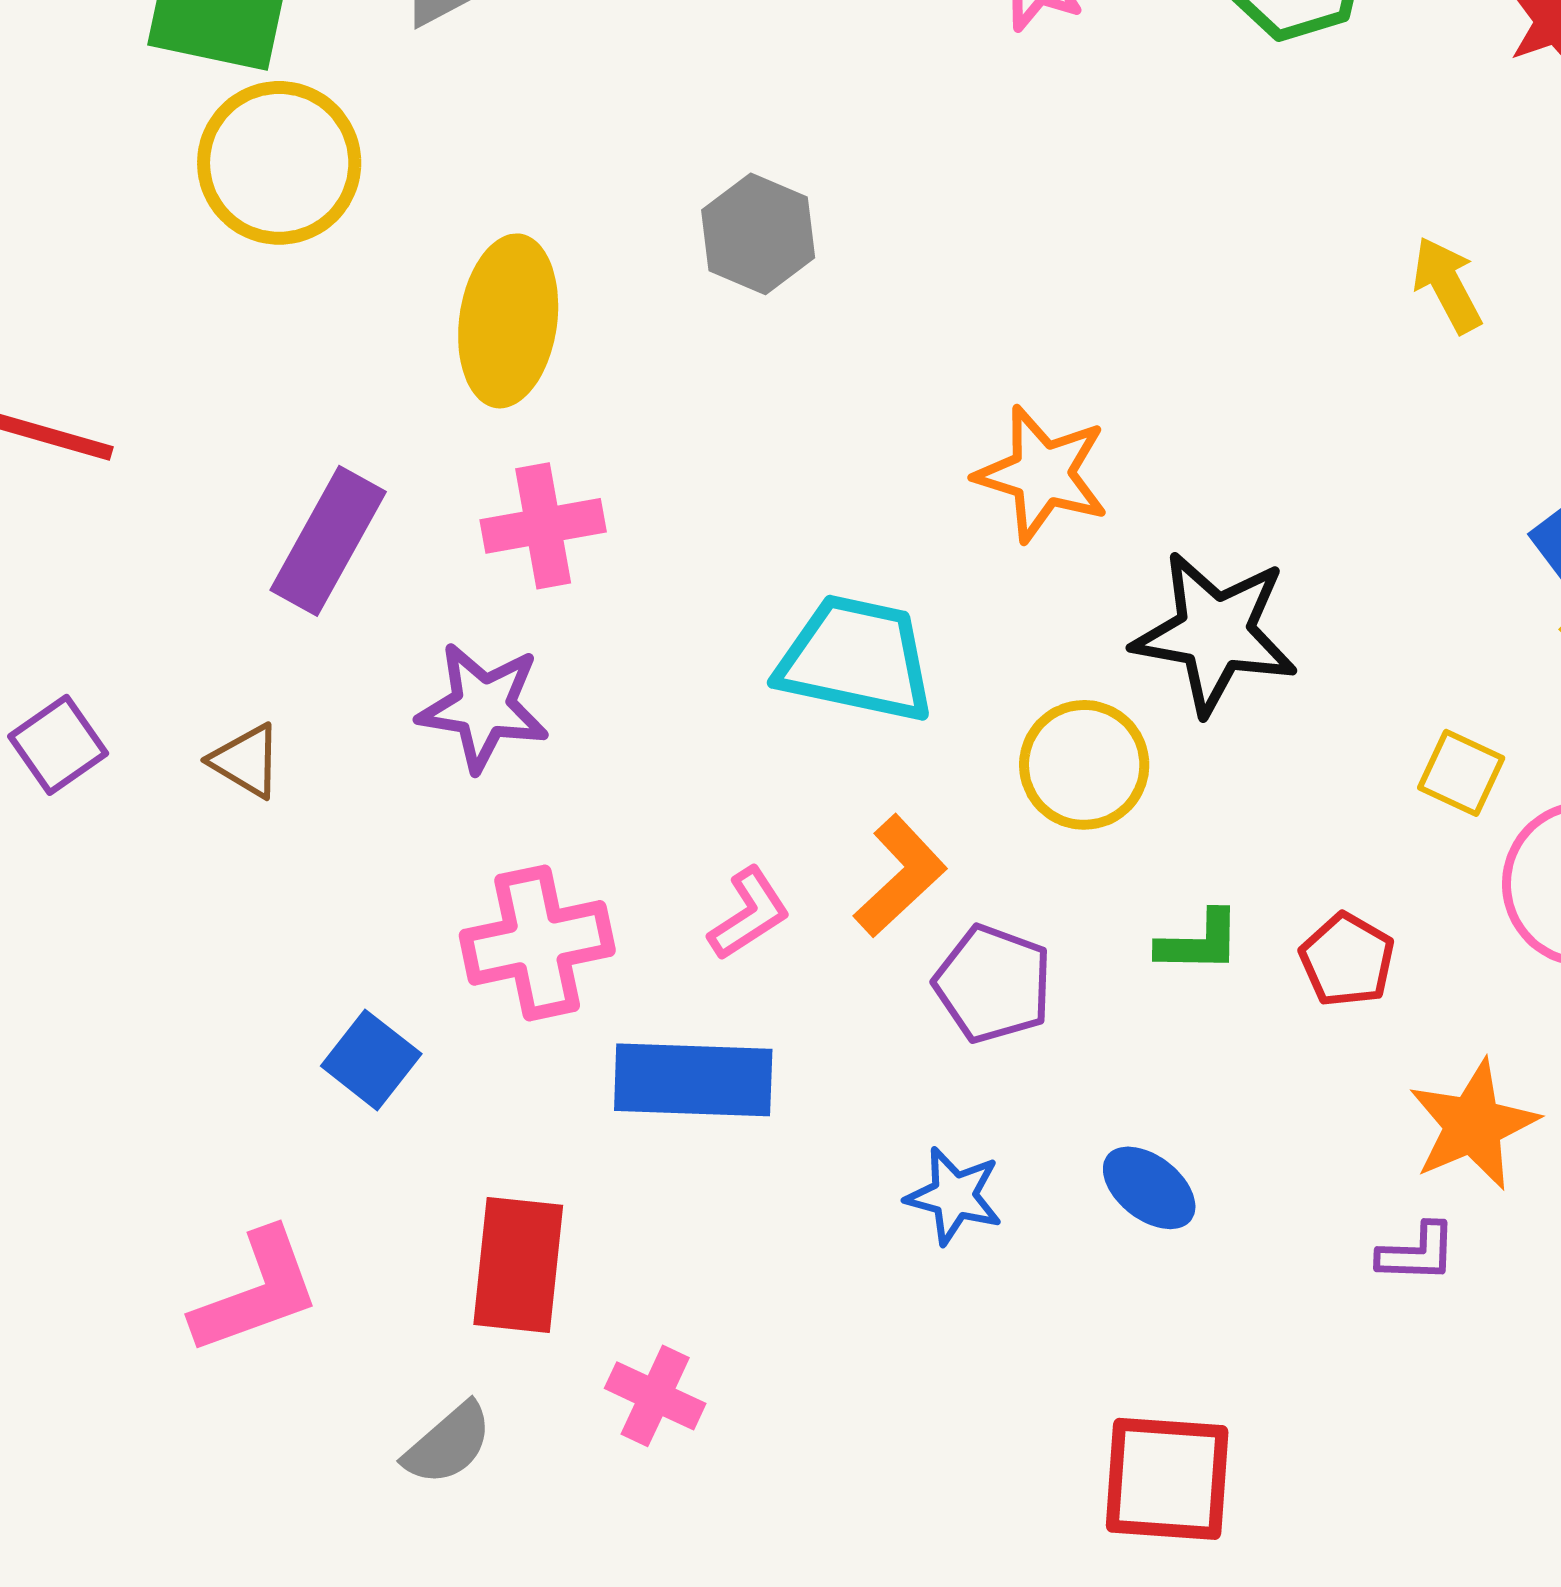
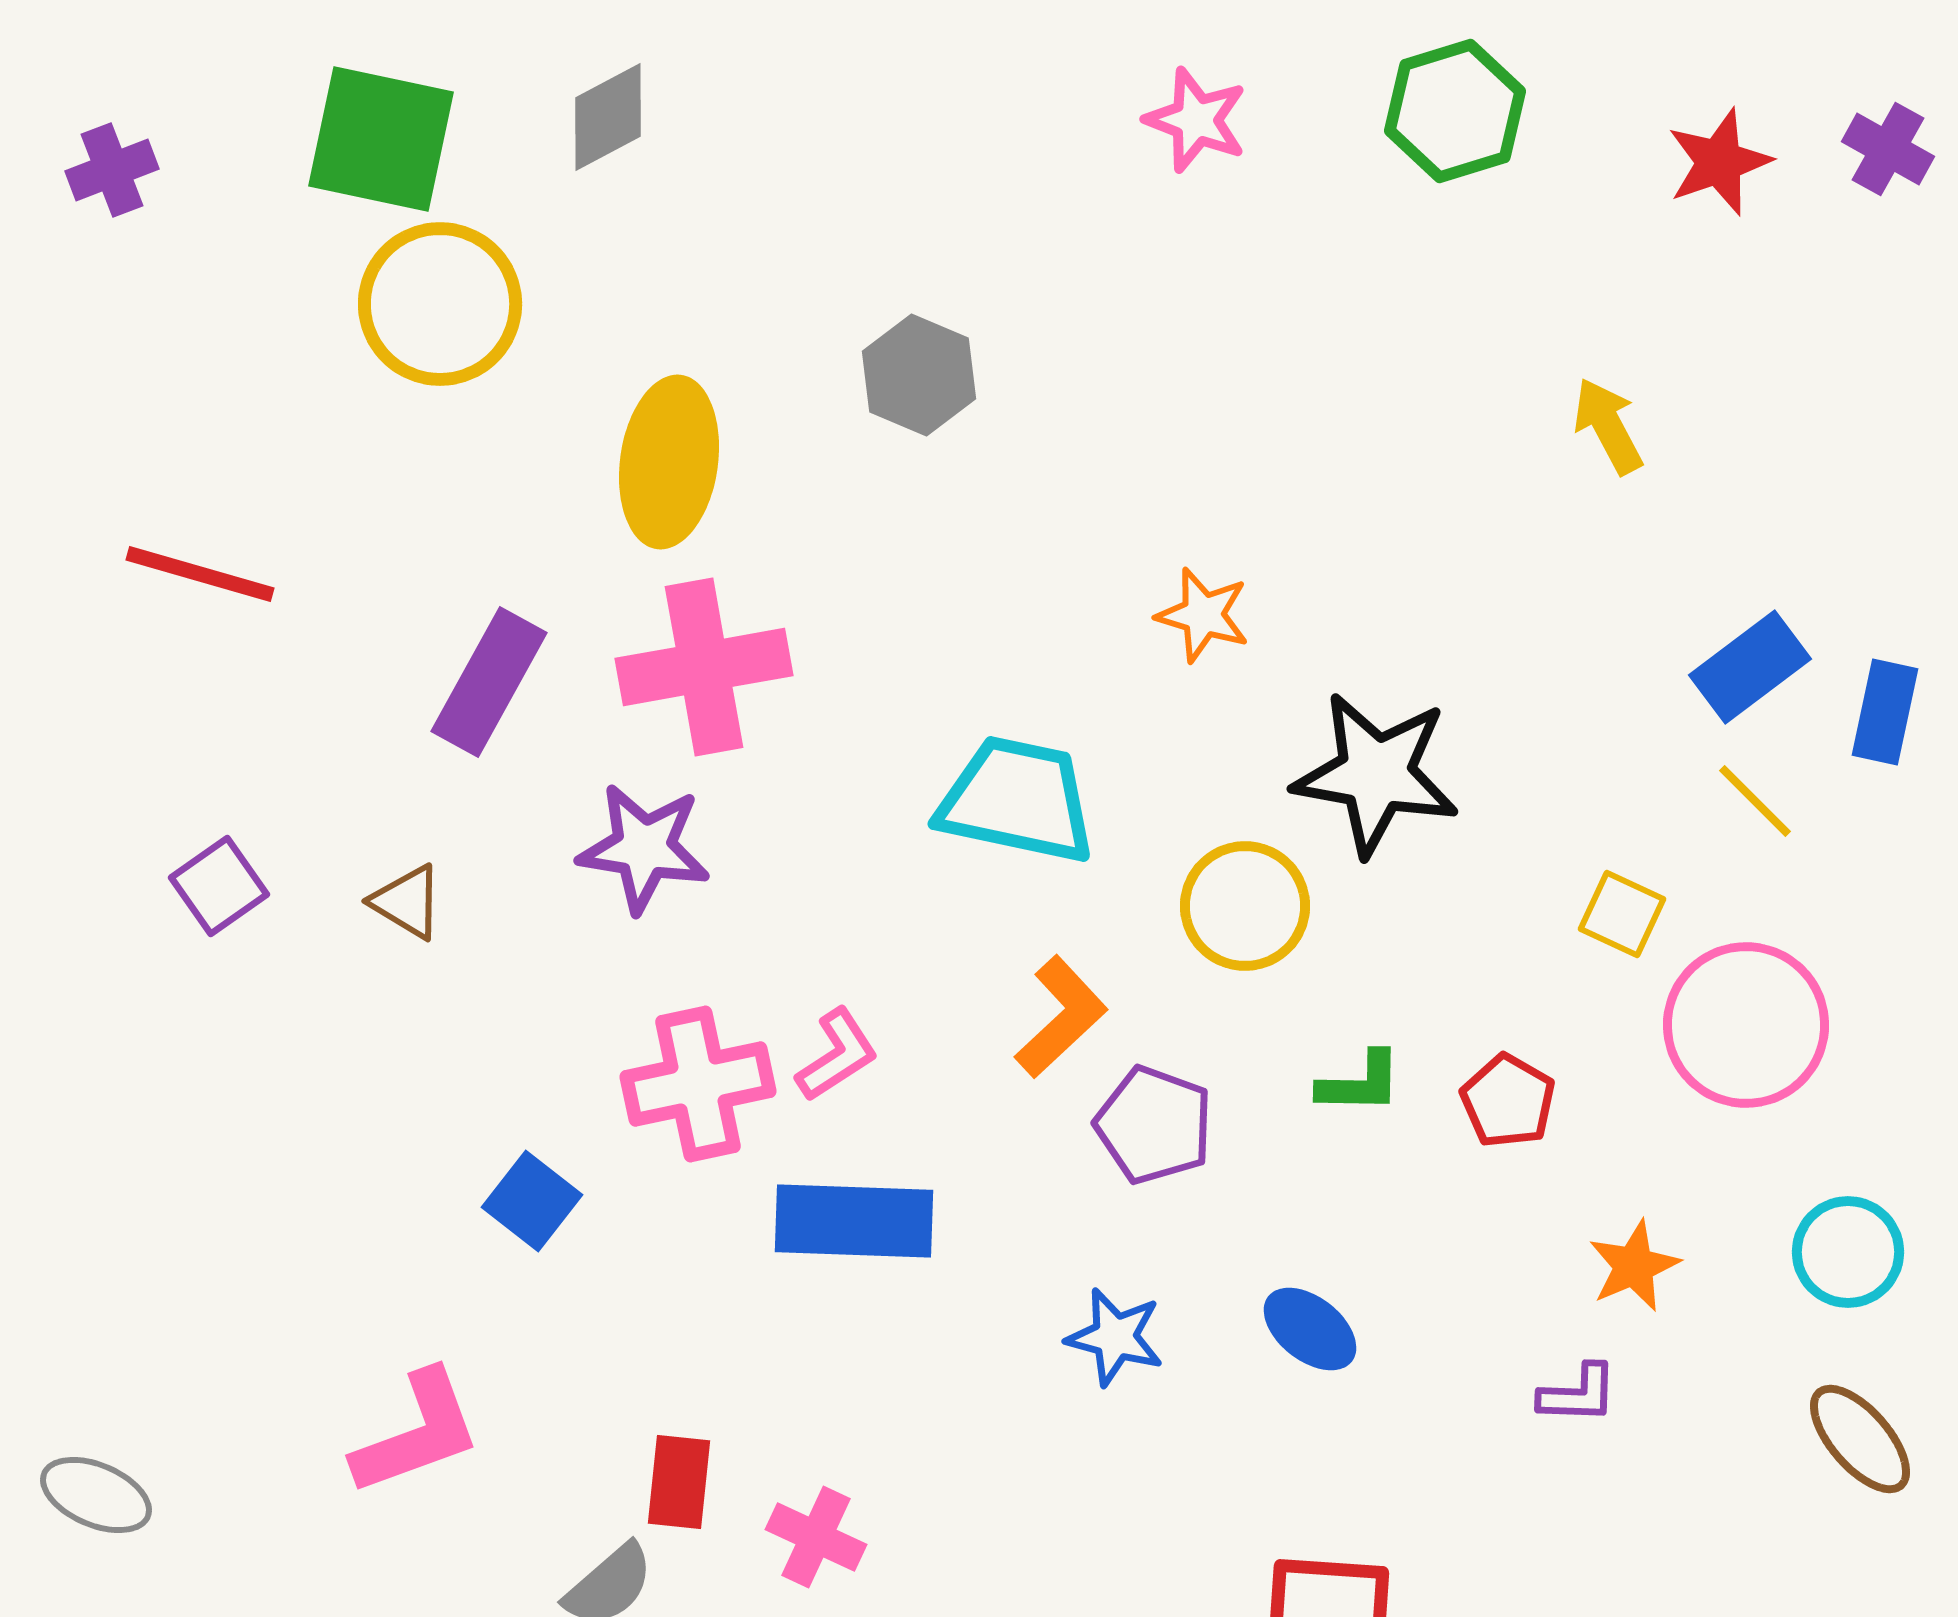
orange star: (1042, 474) -> (1203, 615), size x0.7
pink cross: (543, 526) -> (704, 667), size x1.4
pink L-shape: (749, 914) -> (837, 1055), moved
orange star: (1473, 1125) -> (1634, 1266), size x0.7
red rectangle: (518, 1265) -> (679, 1482), moved, size x0.7

